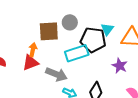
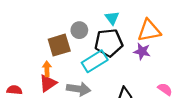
cyan triangle: (107, 29) -> (112, 18), moved
purple star: (120, 66) -> (142, 51), moved

